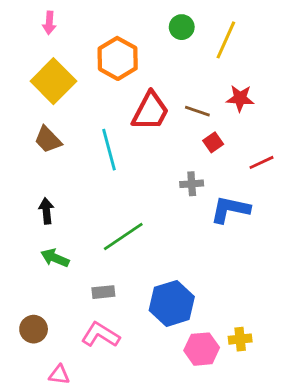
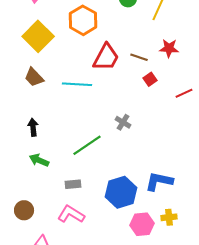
cyan line: (109, 150) -> (77, 84), turned -72
gray cross: (192, 184) -> (123, 122), moved, turned 35
blue L-shape: (230, 209) -> (159, 181), moved

